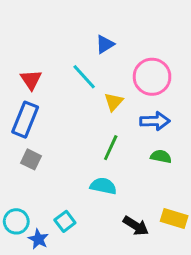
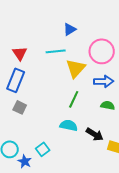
cyan line: (84, 77) -> (56, 51), turned -54
yellow triangle: (114, 102) -> (76, 68), size x1.5
black arrow: (136, 226) -> (95, 134), moved

